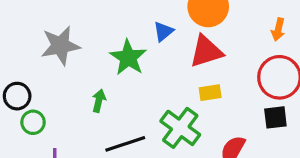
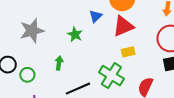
green star: (128, 58) -> (75, 34), size x0.7
green circle: (33, 122) -> (27, 75), moved

